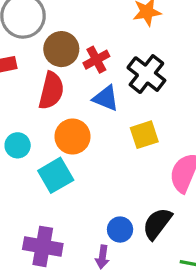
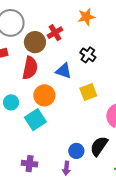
red cross: (96, 60) -> (55, 33), moved
black cross: (146, 74) -> (88, 55), size x0.7
purple cross: (43, 246) -> (30, 164), size x0.7

